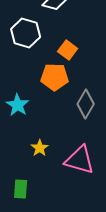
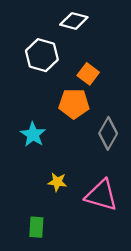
yellow star: (40, 148) -> (57, 182), turned -30

